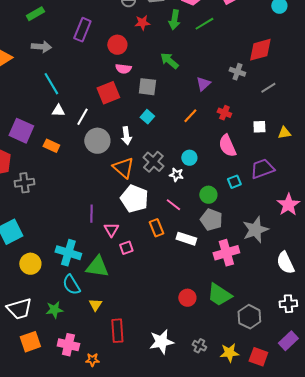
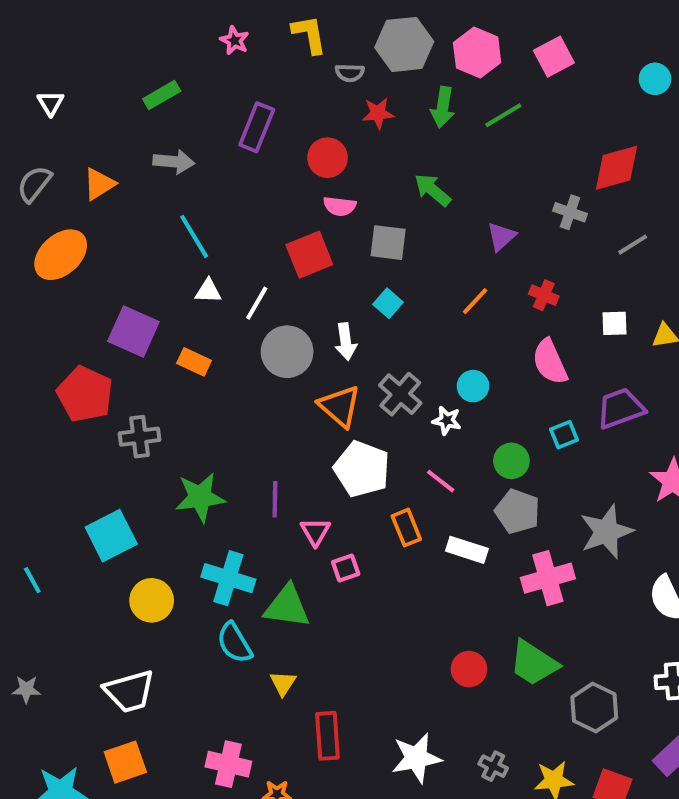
green star: (54, 310) -> (200, 497), moved, size x1.4
orange square: (30, 342) -> (125, 762), moved

